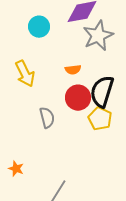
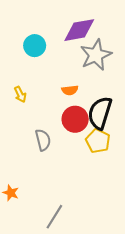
yellow arrow: (25, 74) -> (20, 94), size x0.6

